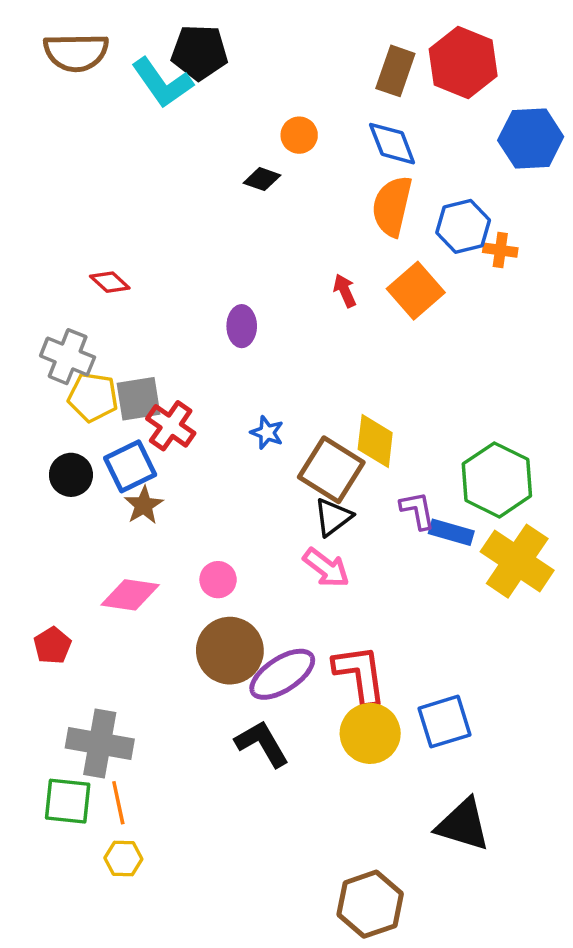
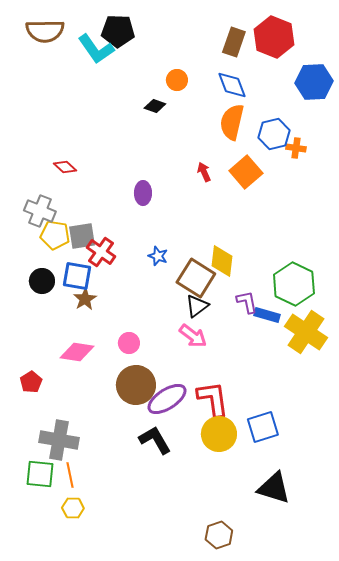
blue square: (130, 466) -> (77, 276), turned 36
brown hexagon: (370, 904) -> (219, 535), size x0.7

